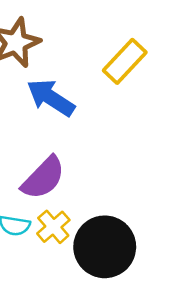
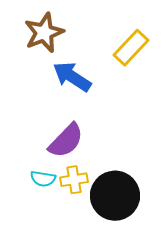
yellow cross: (53, 227) -> (74, 180), turned 32

